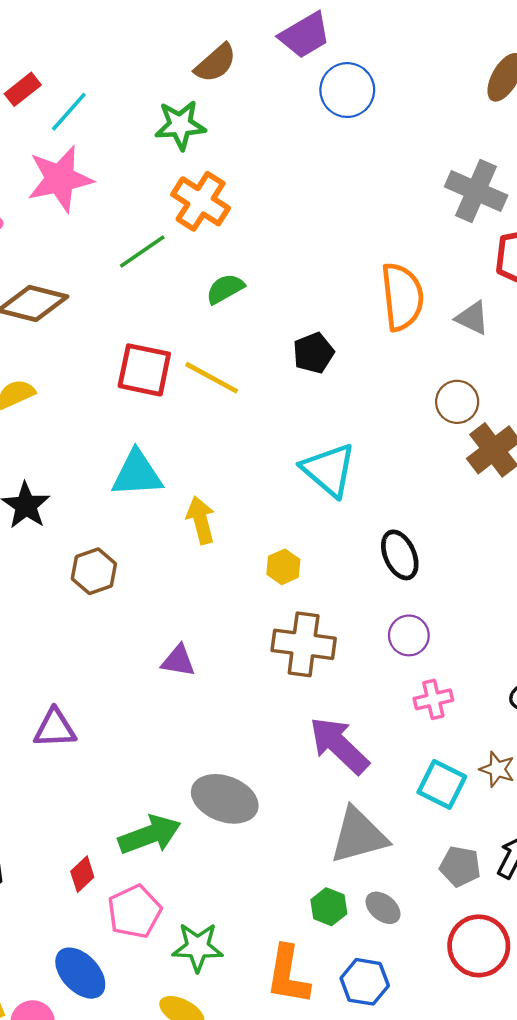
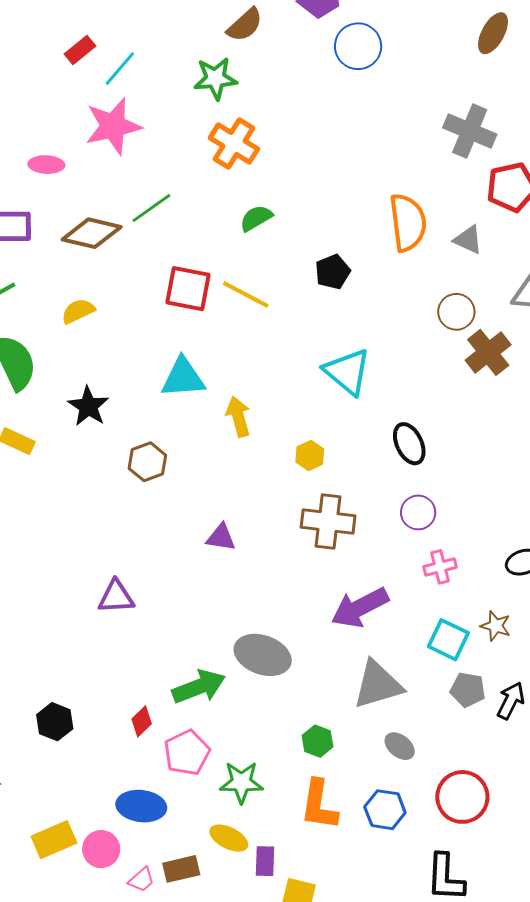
green line: (142, 251) -> (151, 208), moved
purple arrow: (339, 745) -> (360, 608), turned -70
gray pentagon: (460, 866) -> (468, 690), moved
green hexagon: (329, 907) -> (318, 741), moved
red circle: (479, 946) -> (462, 797), moved
blue ellipse: (80, 973) -> (141, 806), turned -39

